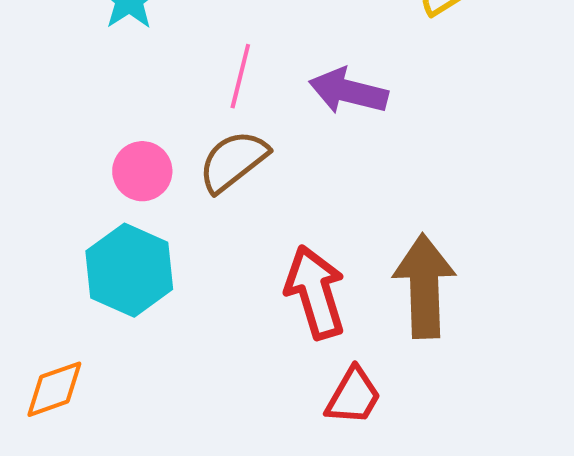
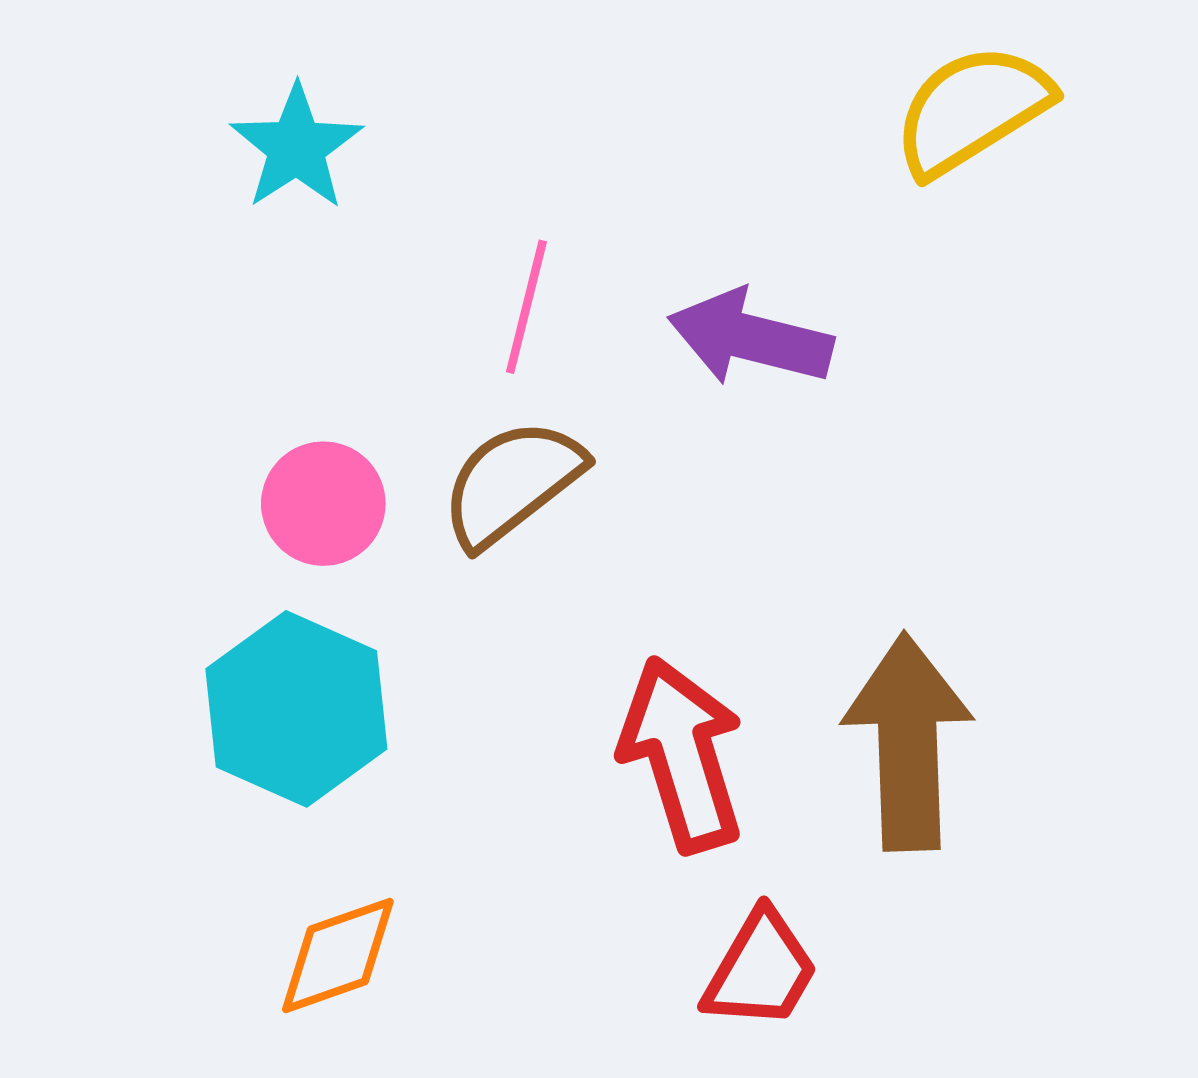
orange diamond: (54, 389) -> (338, 955), moved

